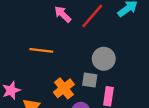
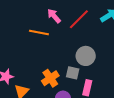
orange line: (41, 50) -> (39, 33), moved

